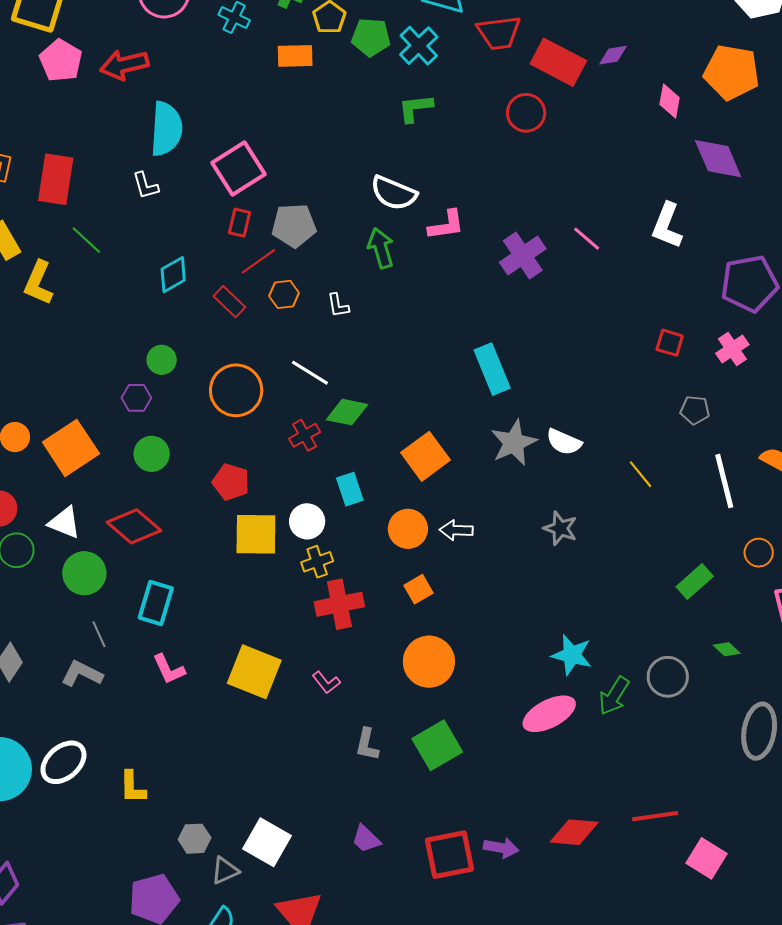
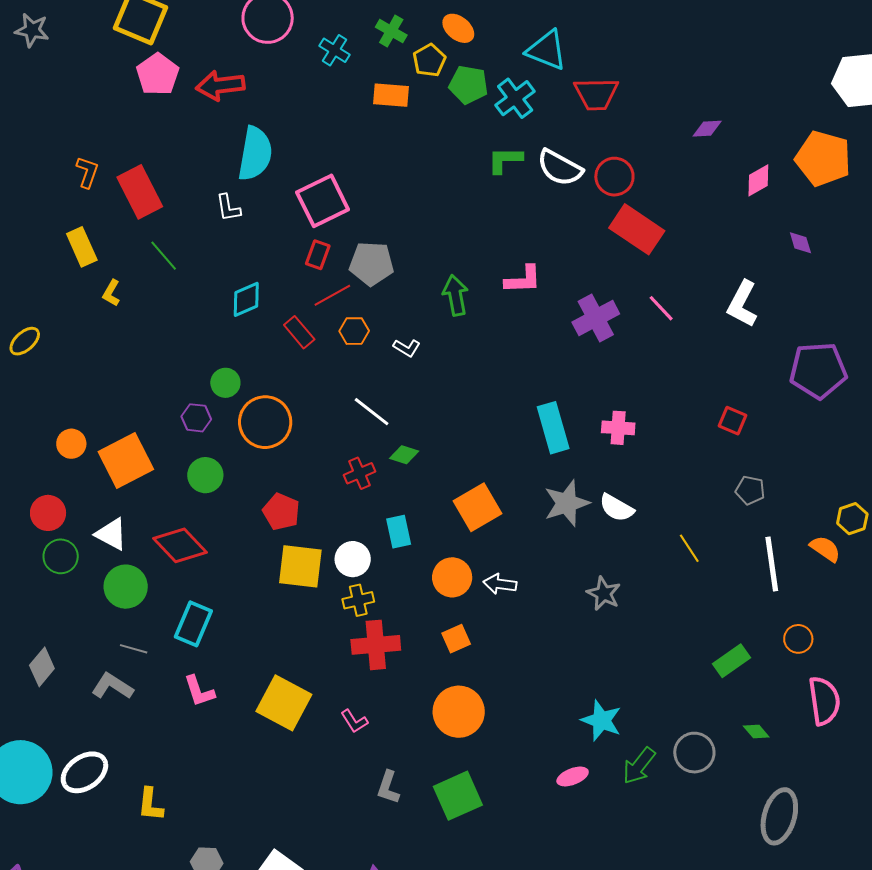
red rectangle: (558, 62) -> (637, 229), moved
pink diamond: (670, 101) -> (758, 180), turned 44
purple diamond: (718, 159) -> (800, 243), size x0.5
red rectangle: (56, 179) -> (140, 192), turned -42
white semicircle: (394, 193) -> (560, 168), moved
yellow L-shape: (38, 283) -> (111, 293), size x0.6
white L-shape: (338, 305) -> (407, 348), turned -56
pink cross: (732, 349) -> (618, 428), moved, turned 32
orange circle: (236, 390) -> (265, 422), moved
green diamond: (347, 412) -> (404, 455), size x0.7
gray line: (99, 634) -> (134, 649), turned -56
pink ellipse: (549, 714) -> (573, 776), size x0.6

